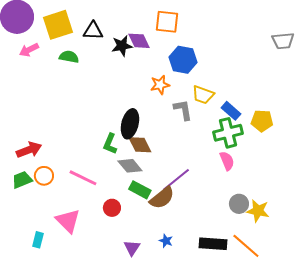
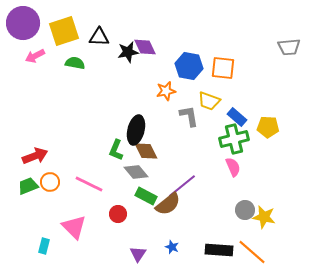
orange square: (167, 22) -> (223, 68), moved

